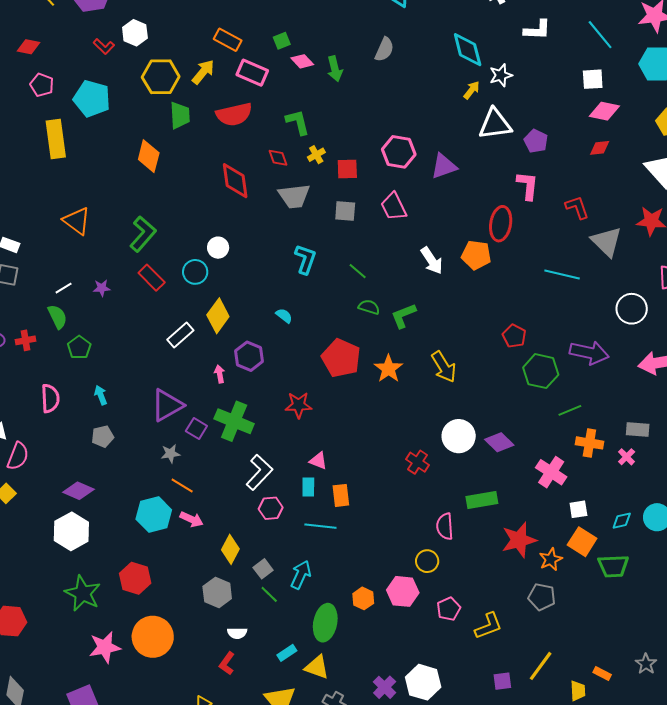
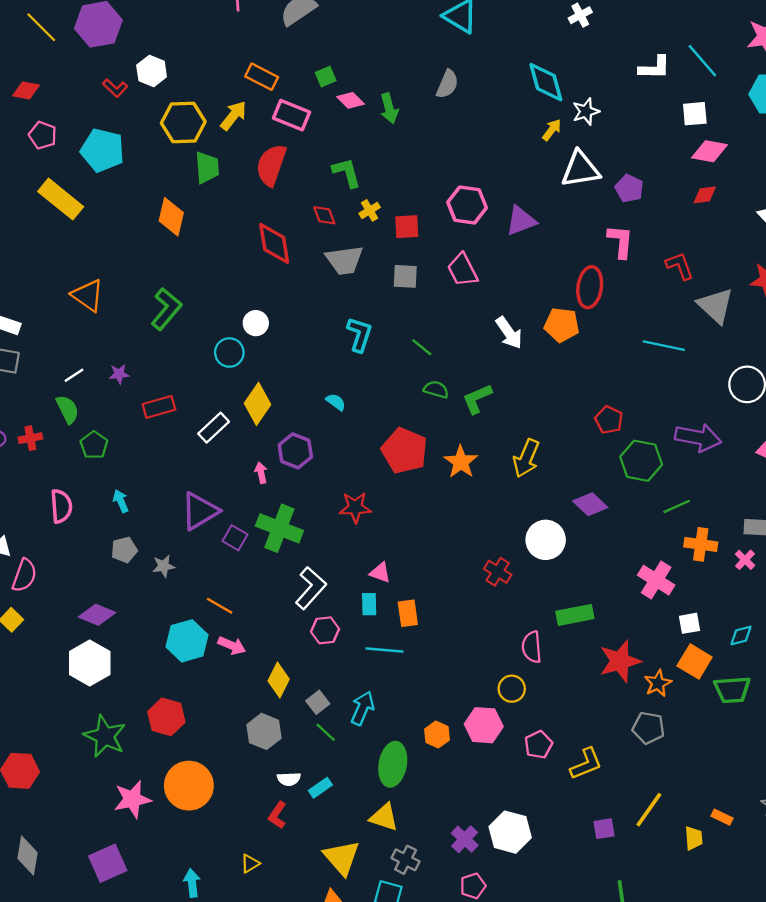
white L-shape: (537, 30) -> (655, 68), moved
red semicircle: (234, 114) -> (271, 165), turned 123
yellow rectangle: (56, 139) -> (61, 199), turned -42
red rectangle: (152, 278) -> (159, 407), moved, turned -60
yellow arrow: (444, 367) -> (526, 458), turned 56
purple diamond: (499, 442) -> (590, 504), moved
gray star: (170, 454) -> (164, 566), moved
cyan rectangle: (287, 653) -> (320, 788), moved

